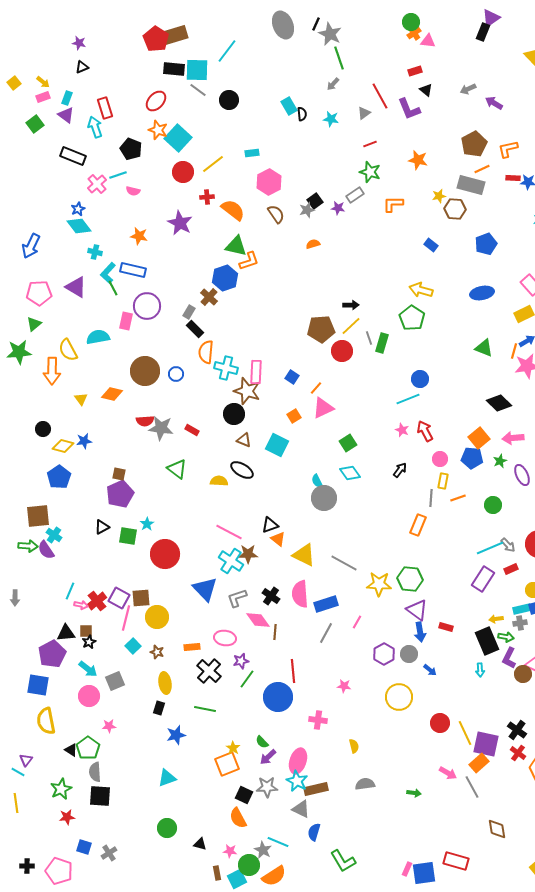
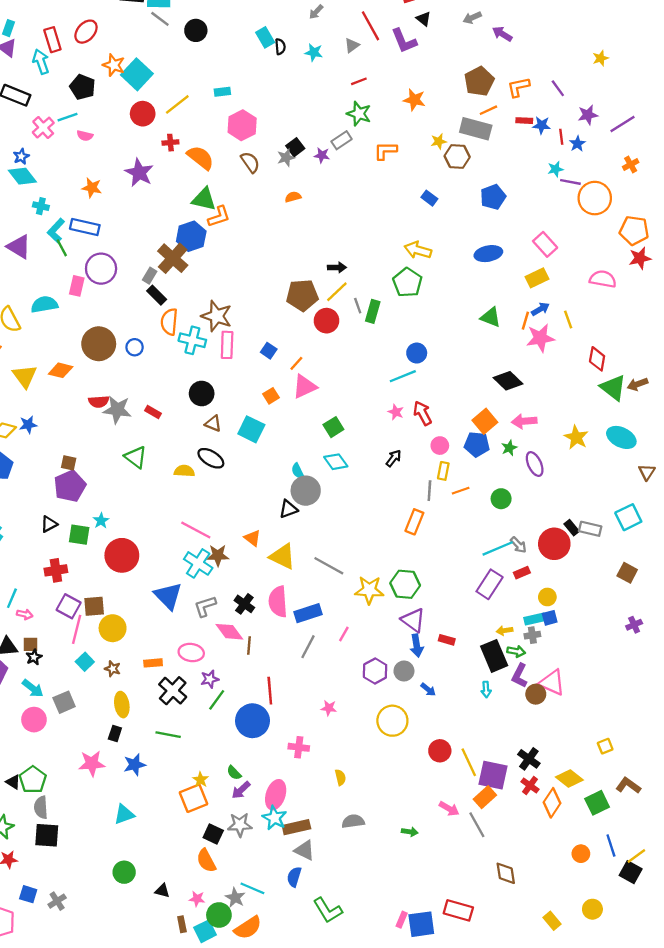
red ellipse: (156, 101) -> (86, 32), moved
brown cross: (209, 297) -> (173, 258), size x1.5
brown star: (247, 391) -> (217, 316), moved
yellow triangle: (81, 399) -> (25, 376), size x1.6
black triangle: (270, 525) -> (288, 509), moved
red cross: (97, 601) -> (56, 570), moved, turned 30
pink star: (109, 726) -> (92, 764), moved, size x1.6
gray triangle: (301, 809) -> (305, 850), moved

